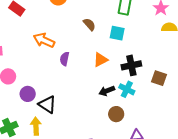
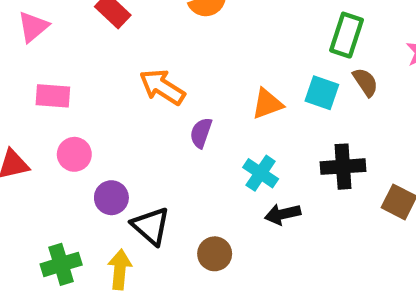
brown semicircle: (89, 24) -> (365, 82), moved
orange triangle: (101, 60) -> (267, 104), moved
cyan cross: (127, 89) -> (261, 173), moved
brown circle: (116, 114) -> (215, 254), moved

